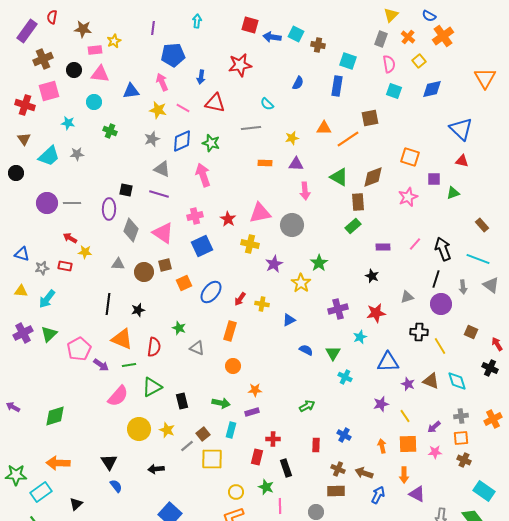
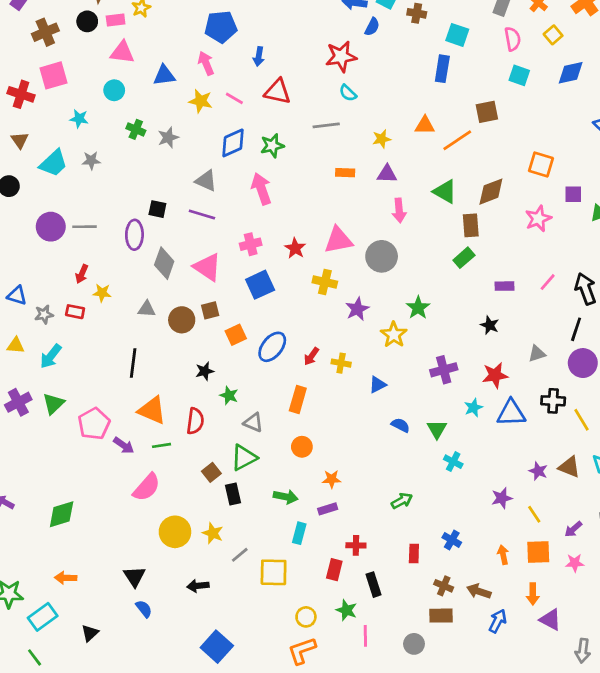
red star: (240, 65) -> (341, 56), moved
black circle: (74, 70) -> (87, 21), moved
blue semicircle: (298, 83) -> (372, 27), moved
gray star: (152, 139) -> (168, 138), moved
green star: (211, 143) -> (272, 146), turned -30
red arrow: (70, 238) -> (82, 274), turned -96
black star: (138, 310) -> (205, 371), moved
blue triangle: (388, 362) -> (511, 413), moved
green triangle: (152, 387) -> (244, 458), moved
brown square: (203, 434) -> (211, 472), moved
orange arrow: (58, 463) -> (66, 578), size x0.7

